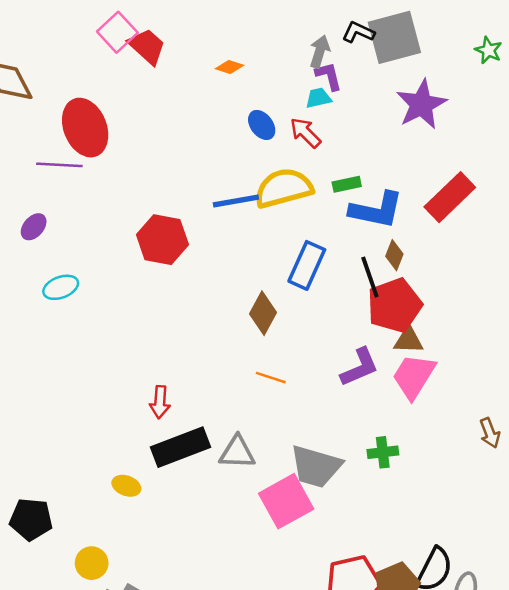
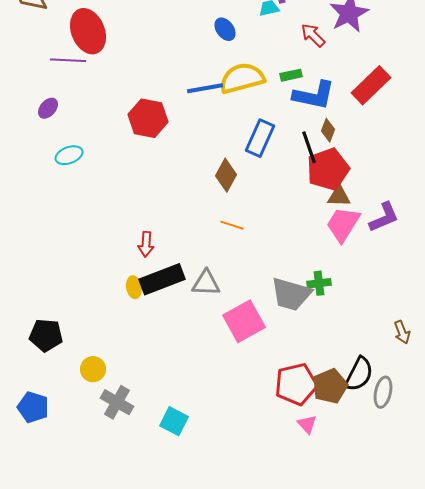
red arrow: (305, 133) -> (313, 35), moved
purple L-shape: (360, 367) -> (384, 217), moved
brown arrow: (490, 433) -> (402, 332), moved
gray trapezoid: (316, 466) -> (291, 294), moved
yellow ellipse: (126, 486) -> (134, 287), moved, turned 60

